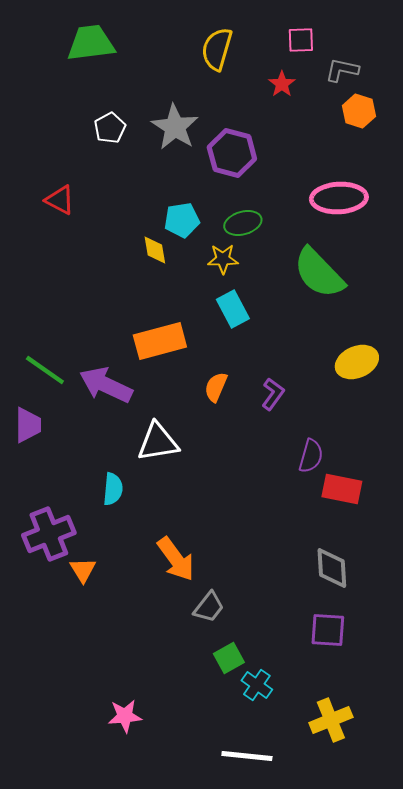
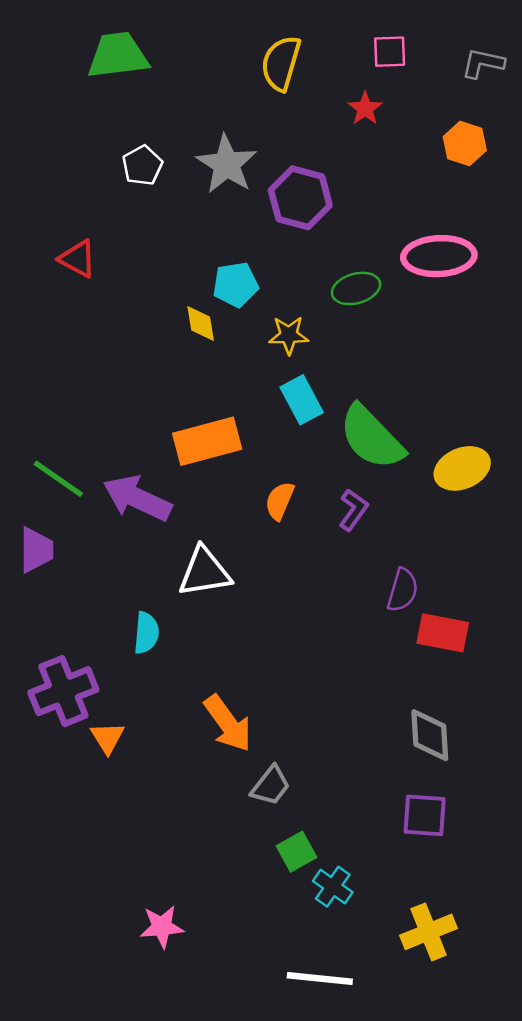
gray L-shape: (342, 70) -> (483, 63), moved
green ellipse: (243, 223) -> (356, 288), moved
green semicircle: (319, 273) -> (372, 437), moved

